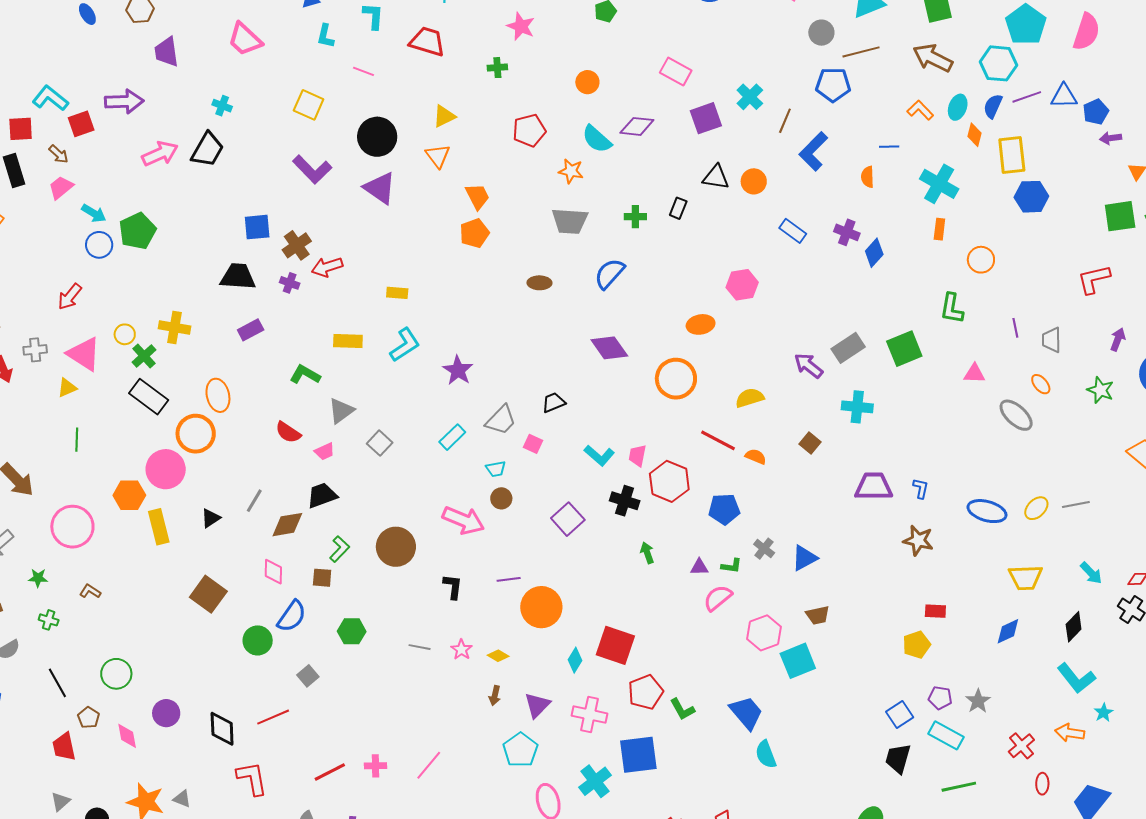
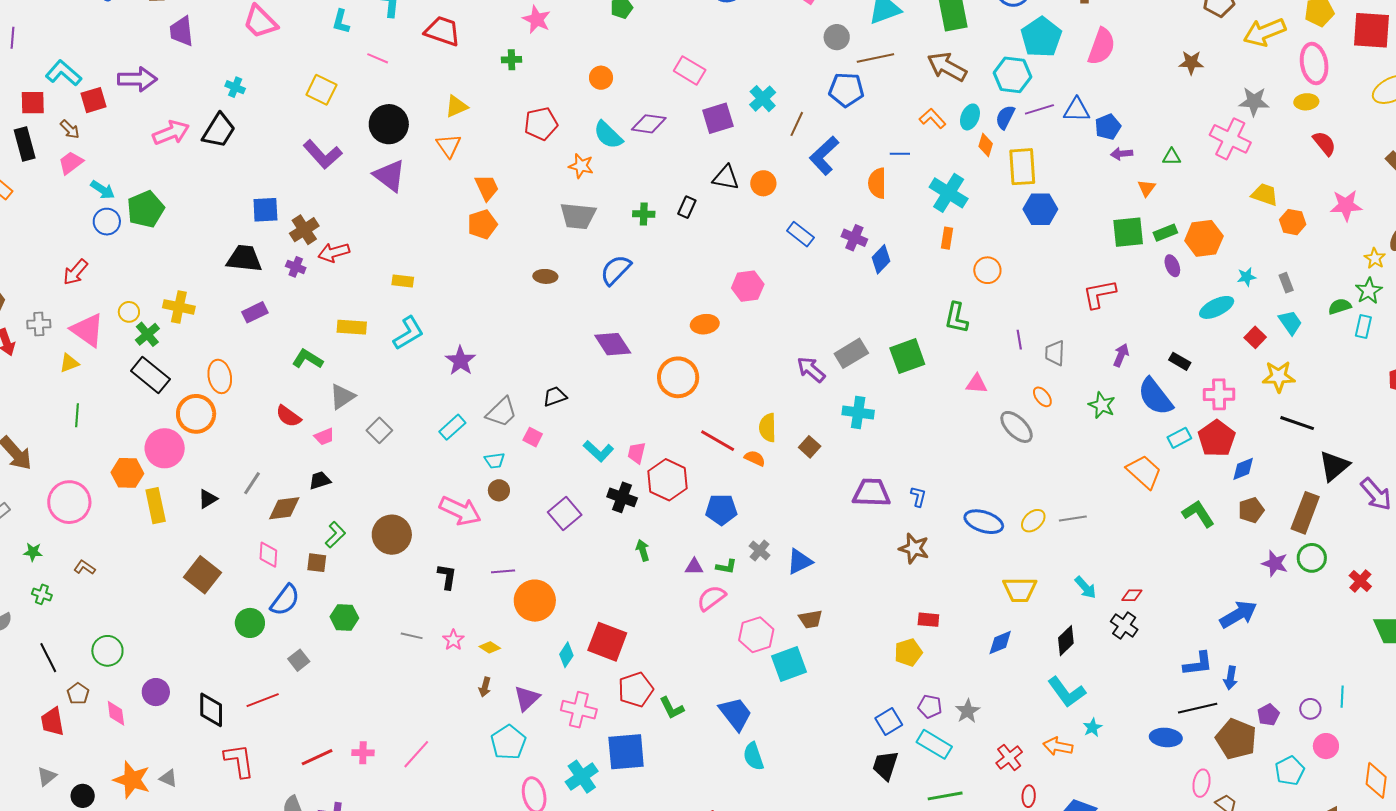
orange semicircle: (868, 177) -> (877, 183), size x1.4
yellow semicircle: (750, 398) -> (768, 428), moved, turned -76
black trapezoid: (322, 495) -> (320, 480), size x0.7

